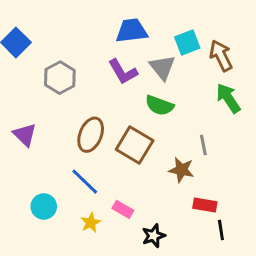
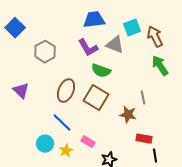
gray triangle: (162, 67) -> (115, 45), turned -30
green semicircle: (159, 105) -> (101, 71), moved
cyan circle: (44, 206) -> (45, 144), moved

